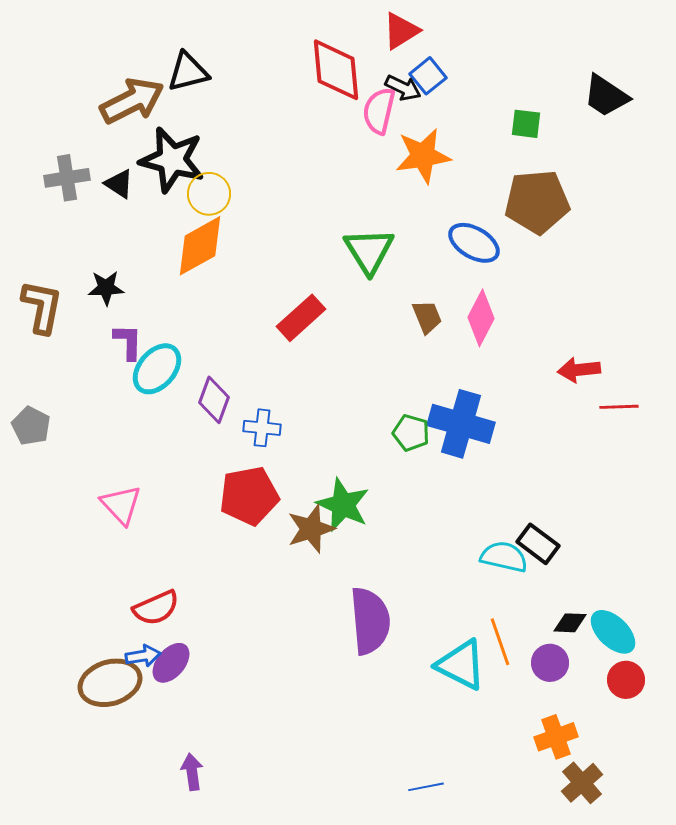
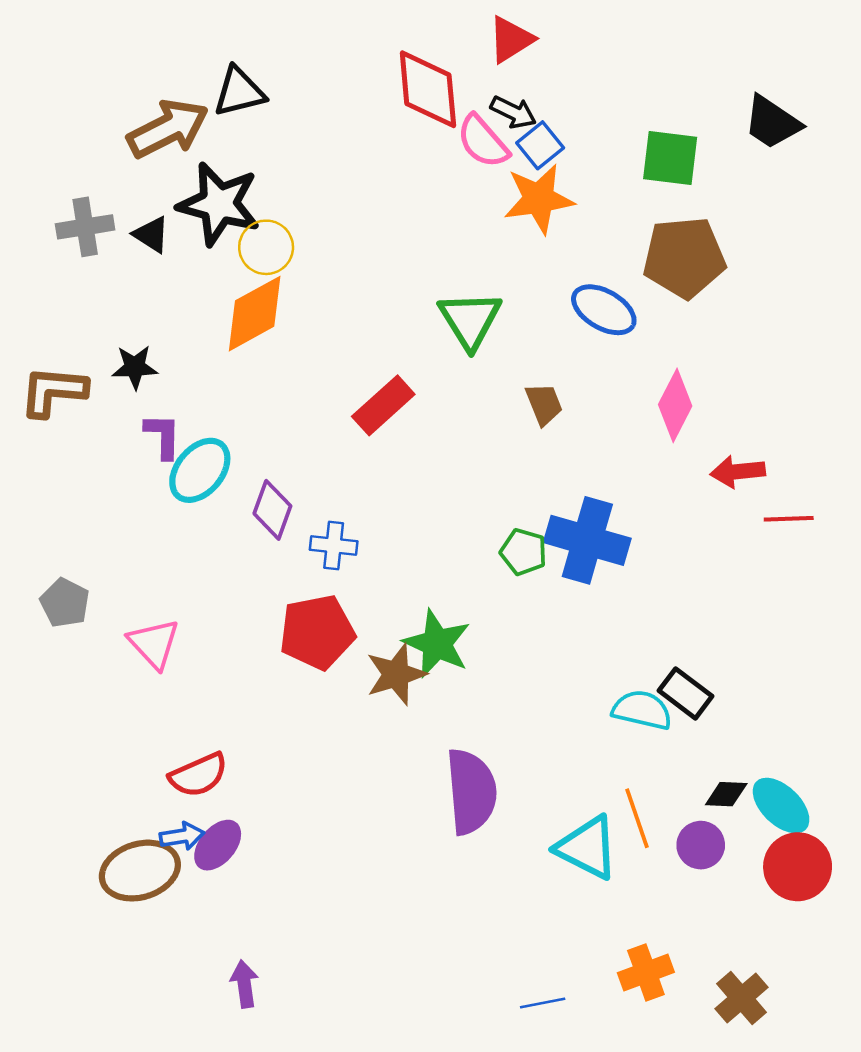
blue square: (428, 76) -> (540, 145), moved
pink semicircle: (379, 111) -> (483, 141), turned -54
green square: (526, 124) -> (670, 158), size x1.5
brown L-shape: (42, 307) -> (53, 391), turned -96
pink diamond: (481, 318) -> (675, 405), moved
gray pentagon: (31, 426) -> (65, 603), moved
red circle: (626, 680) -> (798, 867), size x1.4
orange cross: (556, 737) -> (646, 973), moved

